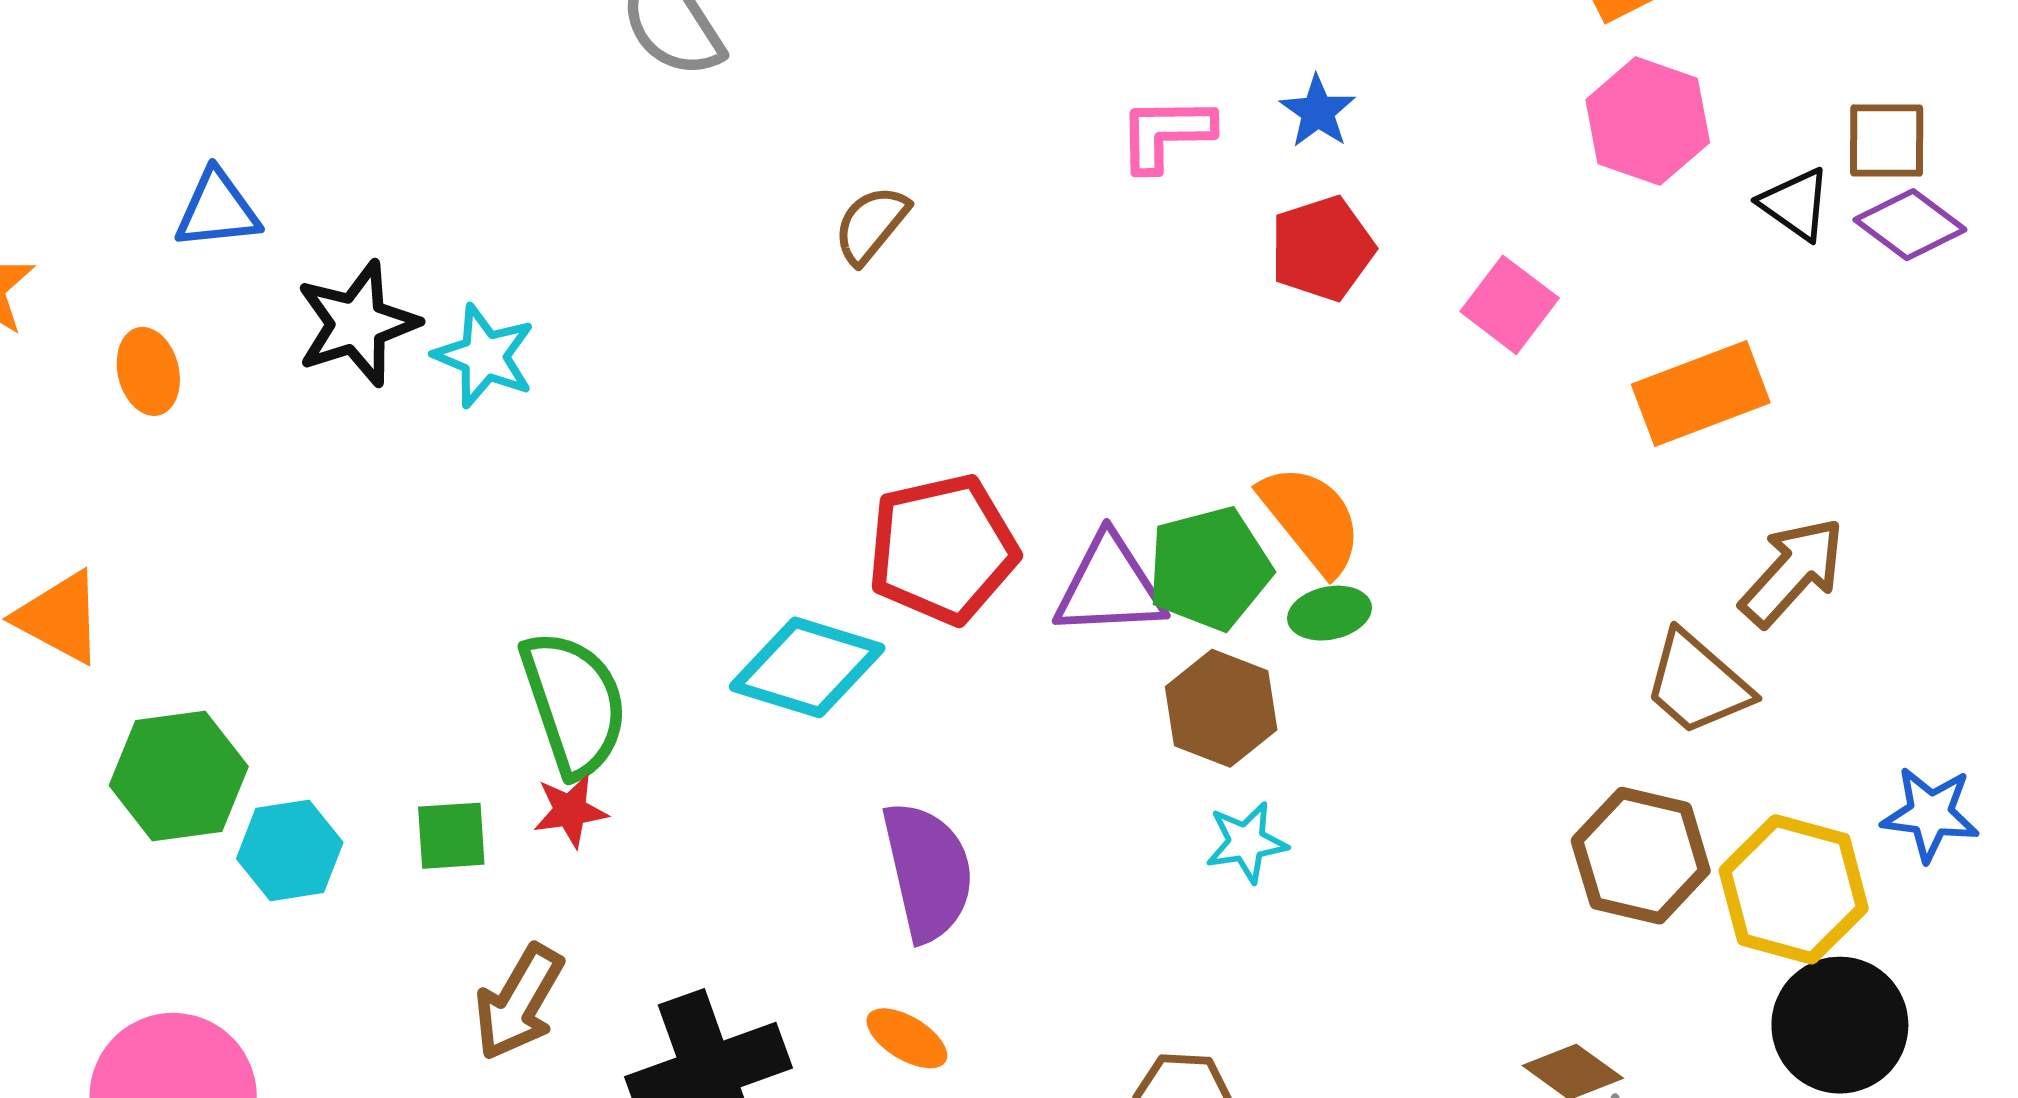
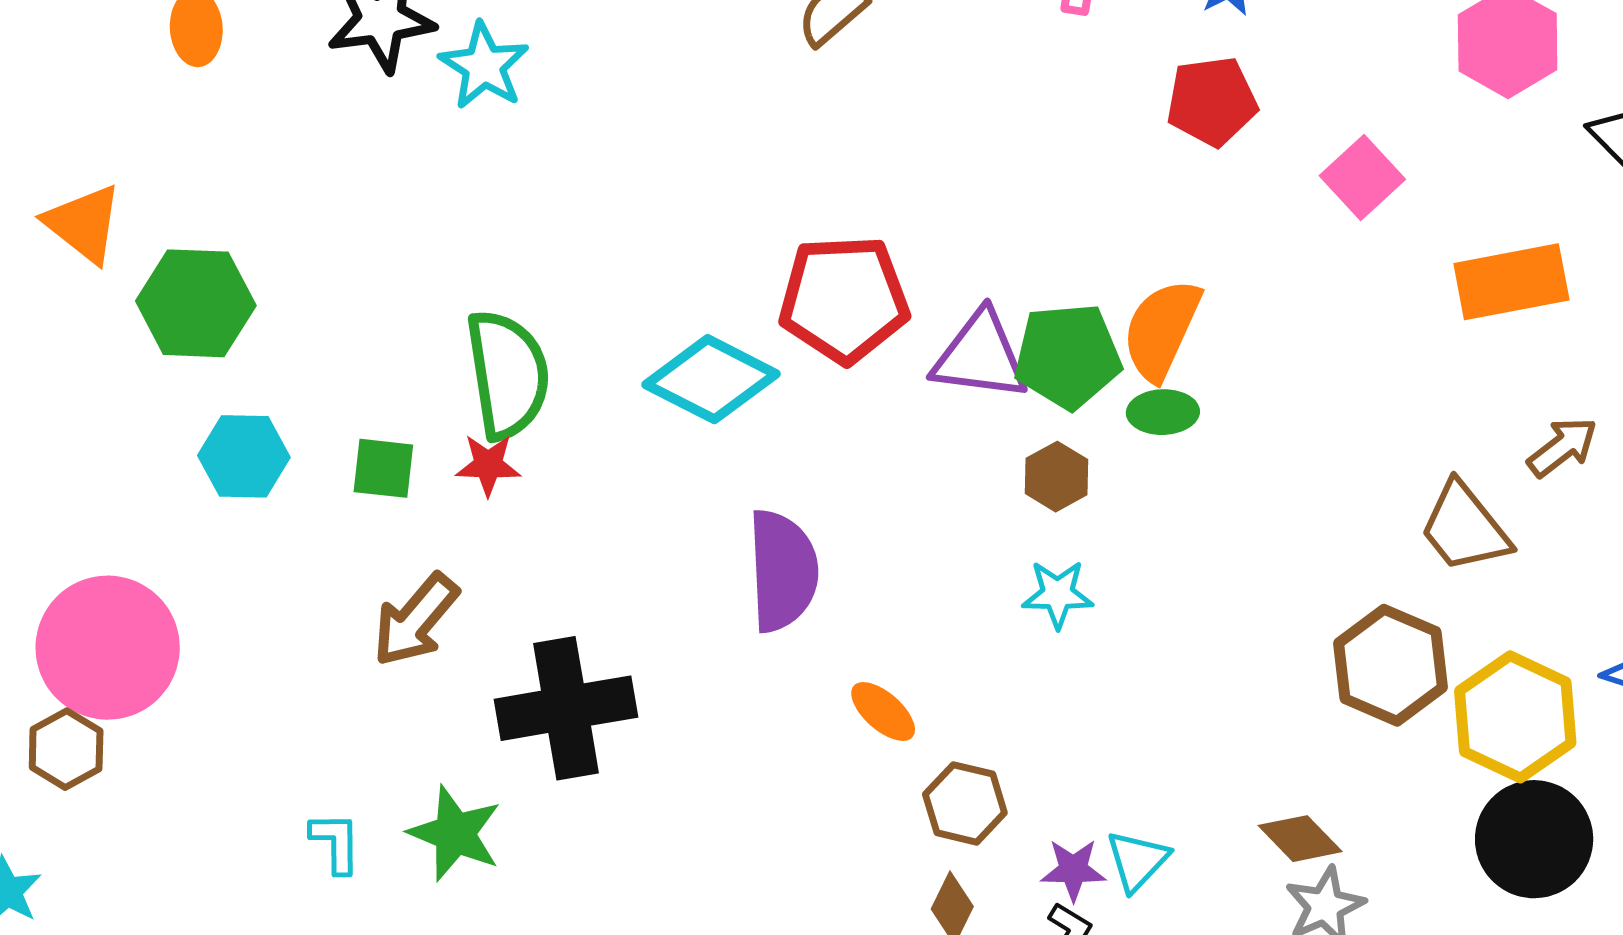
orange semicircle: (1311, 519) -> (1162, 330), turned -127
brown arrow: (1793, 572) -> (1562, 447), size x0.7
brown hexagon: (1221, 708) -> (1057, 477), size x0.7
green hexagon: (179, 776) -> (196, 303), moved
orange ellipse: (907, 1038) -> (883, 712), moved

